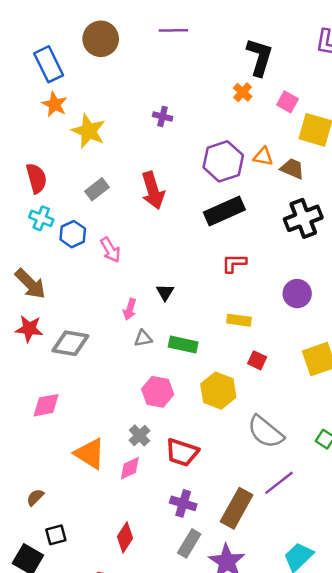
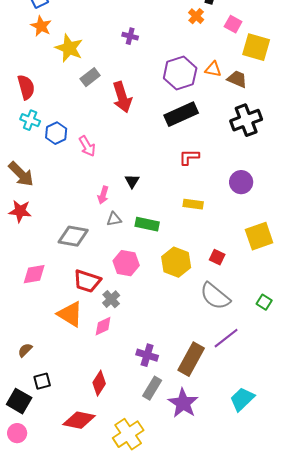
gray rectangle: (97, 189) -> (90, 77), moved
gray diamond: (70, 343) -> (73, 236), moved
red square: (257, 360) -> (217, 257), moved
red trapezoid: (182, 452) -> (87, 281), moved

